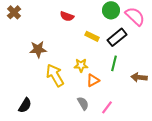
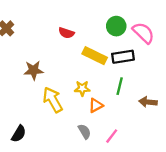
yellow rectangle: (92, 36) -> (95, 56), size x1.5
black rectangle: (117, 37) -> (123, 57), turned 30

